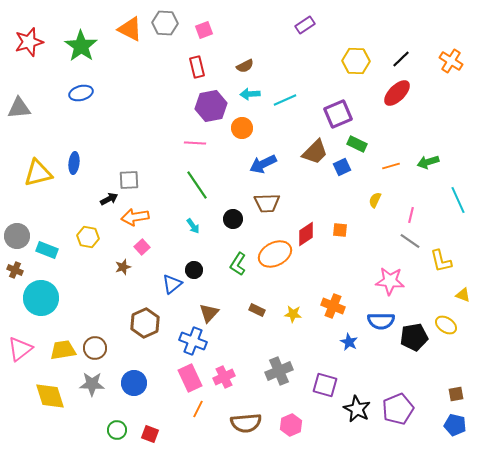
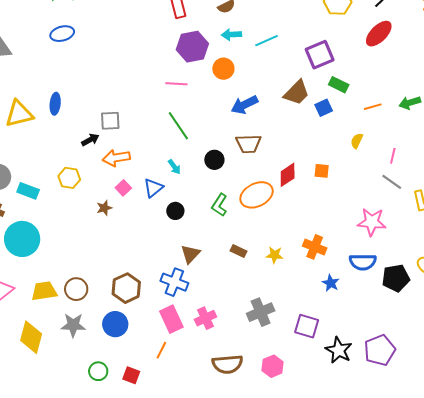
blue triangle: (172, 284) -> (153, 188), moved
brown hexagon: (145, 323) -> (126, 288), moved
yellow diamond: (50, 396) -> (31, 337), turned 32
orange line: (198, 409) -> (161, 350), moved

